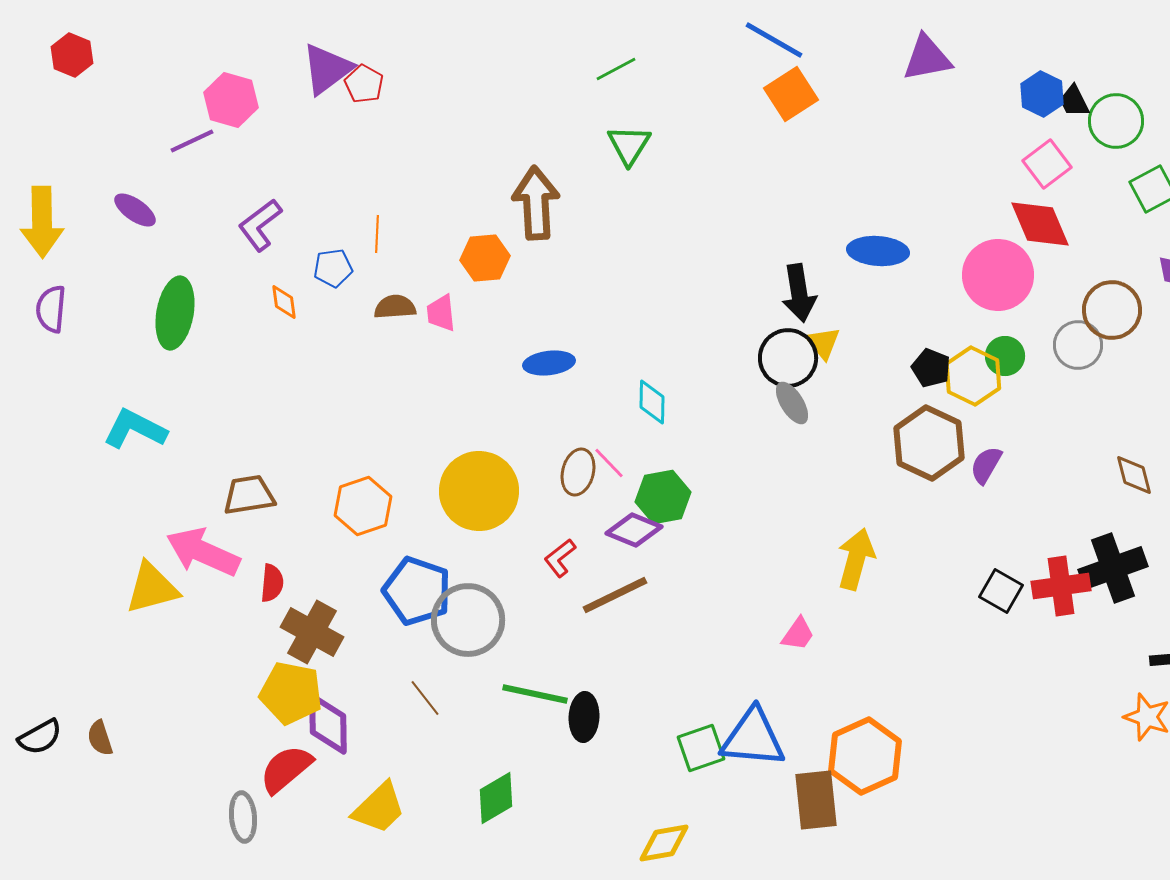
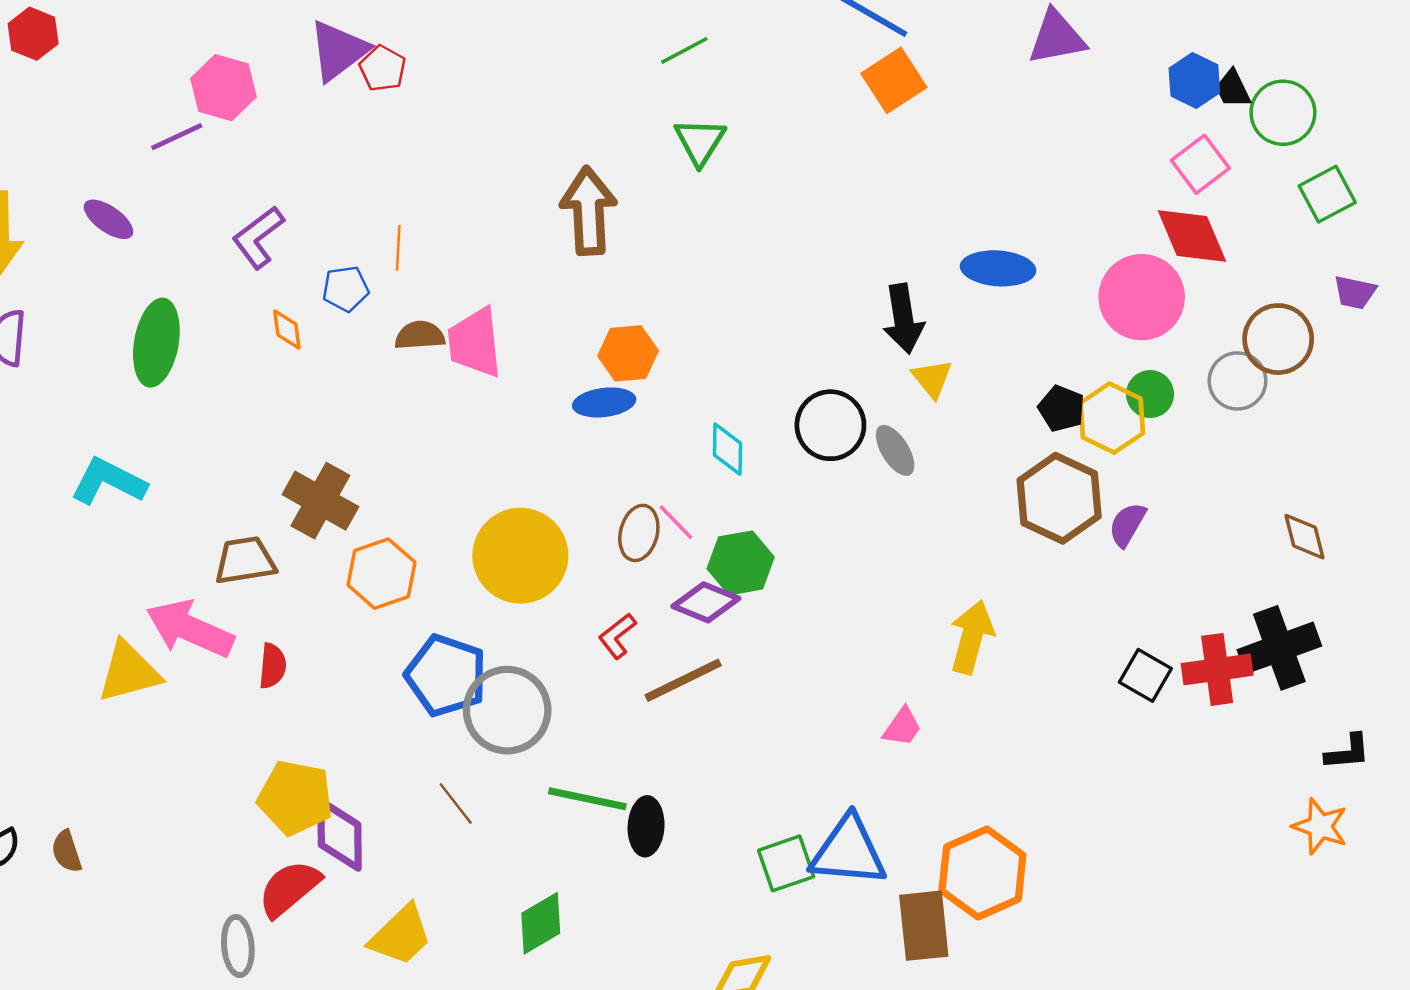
orange hexagon: (485, 258) -> (628, 353), moved
pink trapezoid: (441, 313) -> (475, 343), size x1.6
black circle: (788, 358) -> (830, 425), moved
brown cross: (312, 632) -> (320, 501), moved

